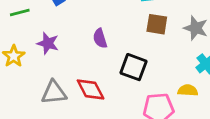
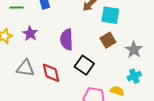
brown square: (157, 24) -> (108, 40), turned 35
purple semicircle: (100, 38) -> (67, 40), size x1.5

